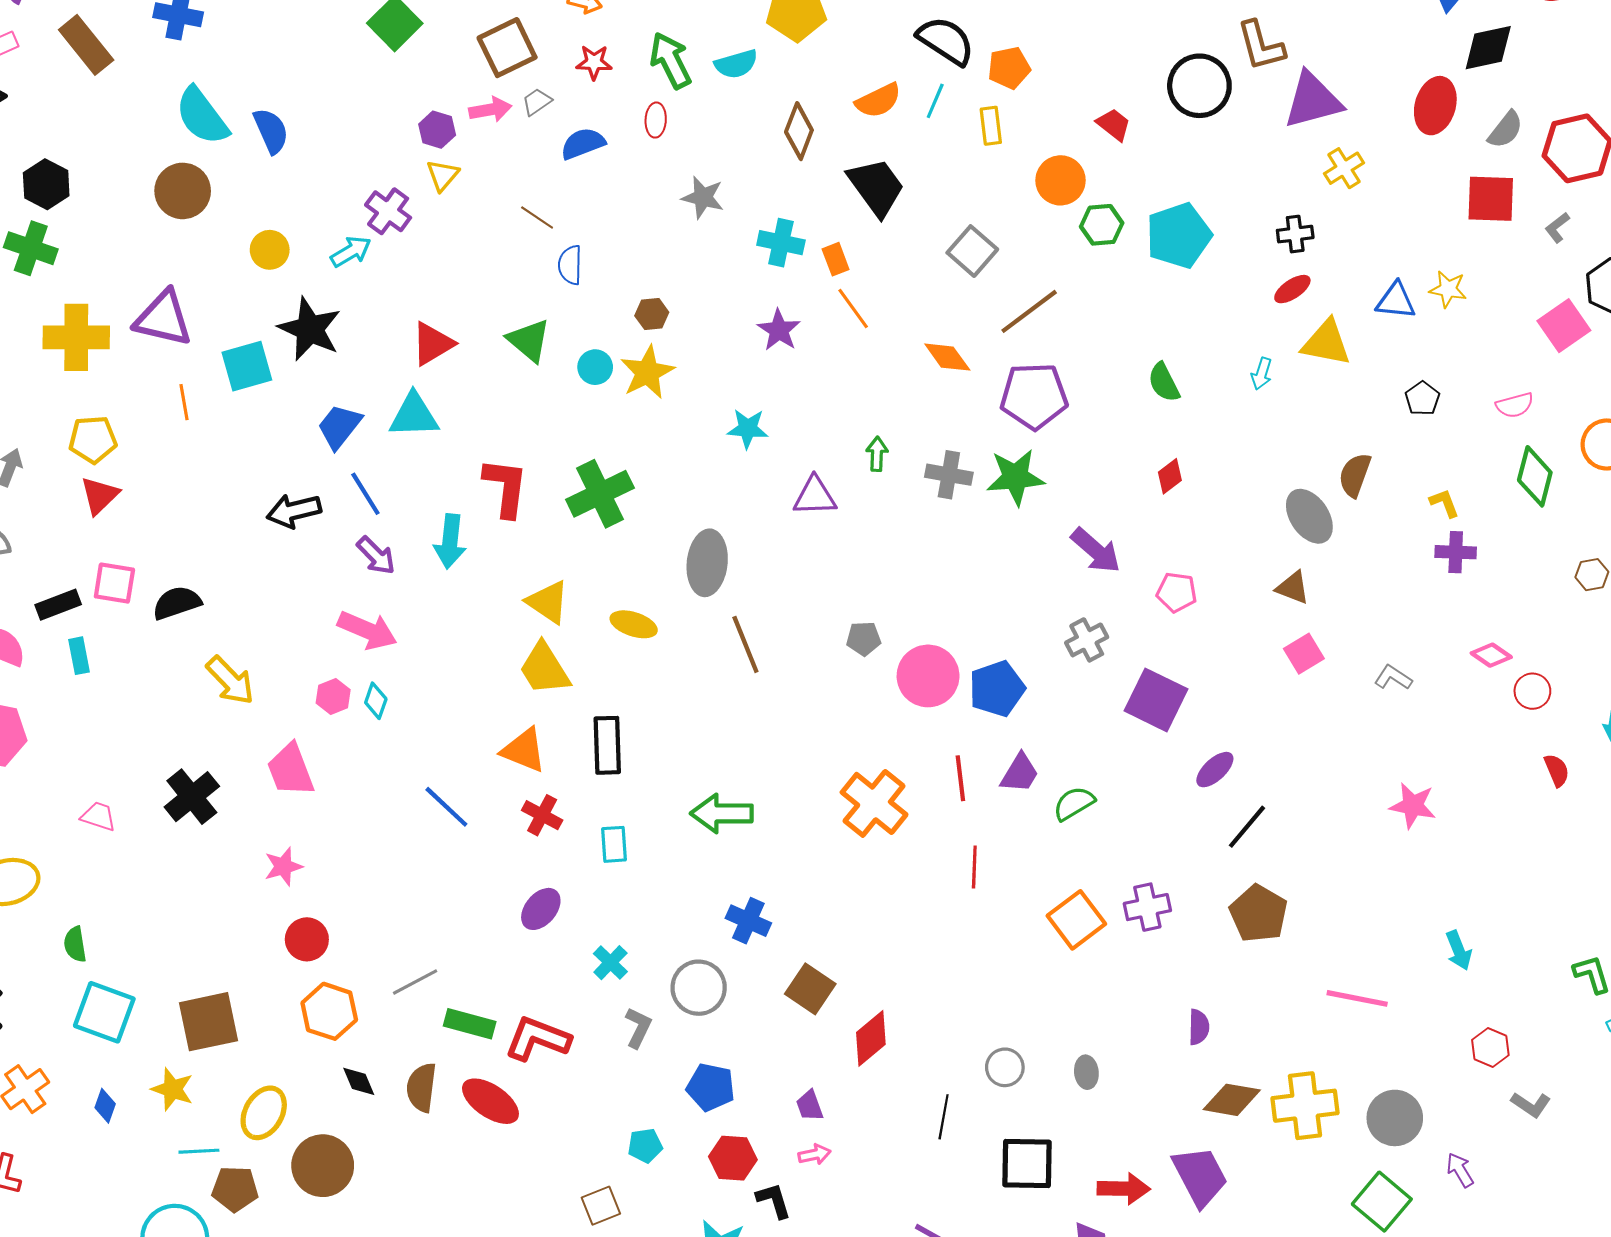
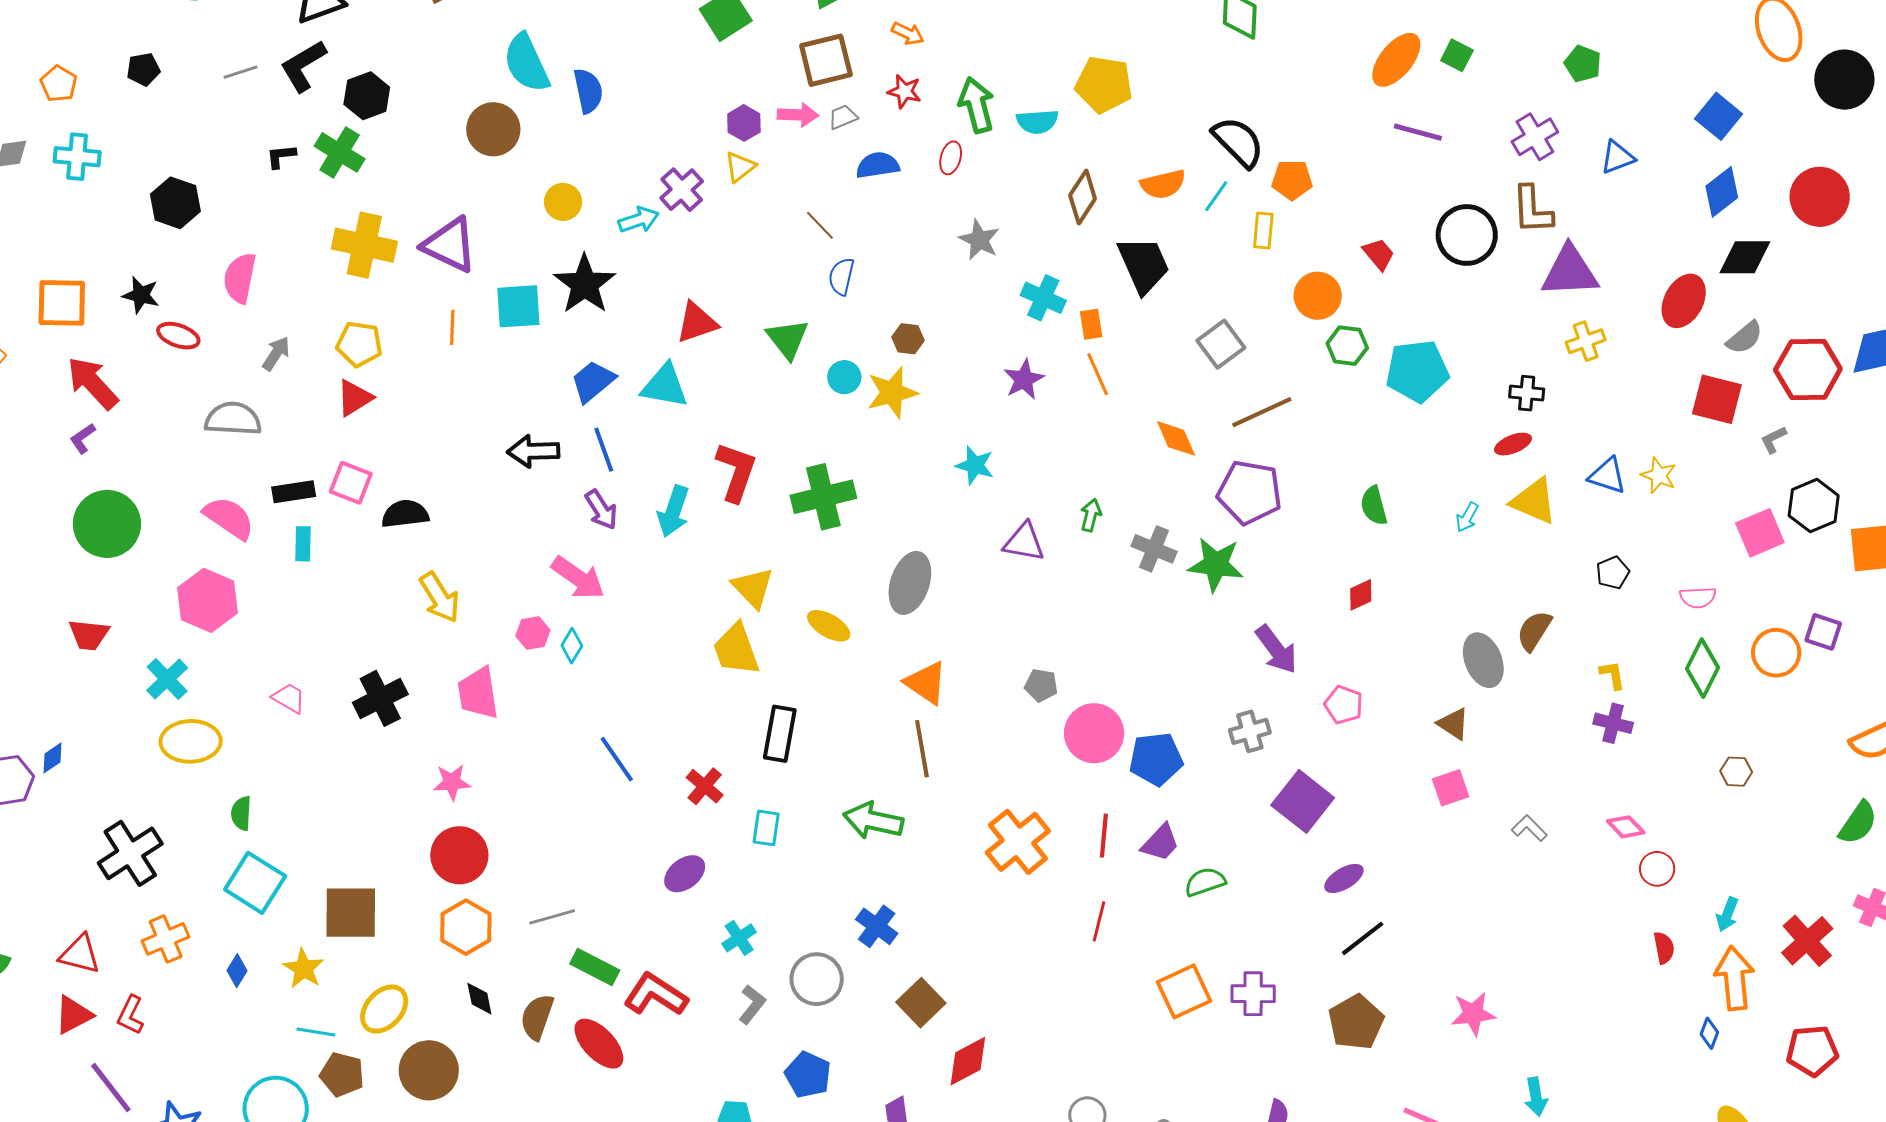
brown line: (745, 644) -> (922, 749), moved
orange triangle: (524, 750) -> (926, 683), moved
pink star: (1413, 806) -> (1473, 1014), moved, turned -30
red circle: (307, 939) -> (459, 855), size x1.4

